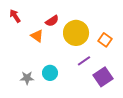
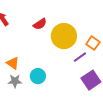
orange triangle: (37, 36) -> (13, 63), moved
purple line: (84, 61) -> (80, 57), moved

